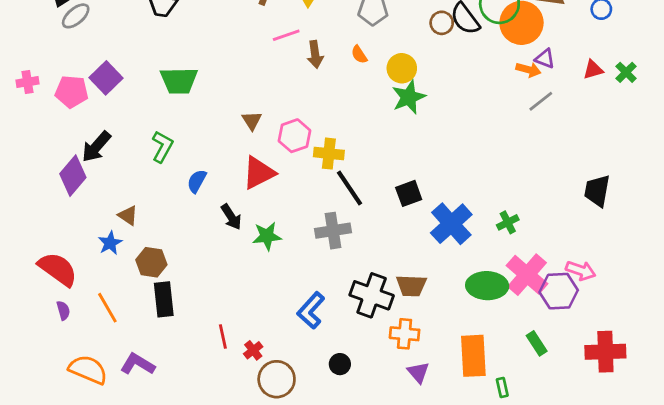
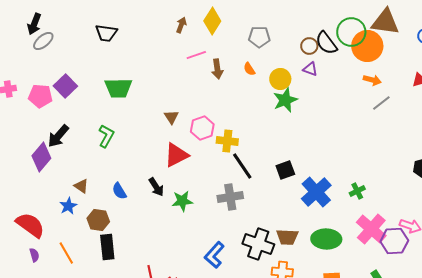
purple triangle: (545, 59) -> (310, 69), moved
blue semicircle: (197, 181) -> (119, 191), moved, turned -60
green ellipse: (487, 286) -> (326, 239), moved

